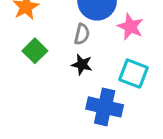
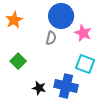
green square: (35, 51) -> (18, 61), moved
black star: (82, 64) -> (39, 88), moved

